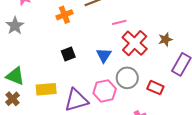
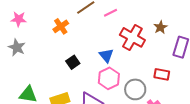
pink line: (119, 22) -> (111, 13), moved
gray circle: (127, 78) -> (135, 89), moved
pink hexagon: (105, 91) -> (109, 78), moved

